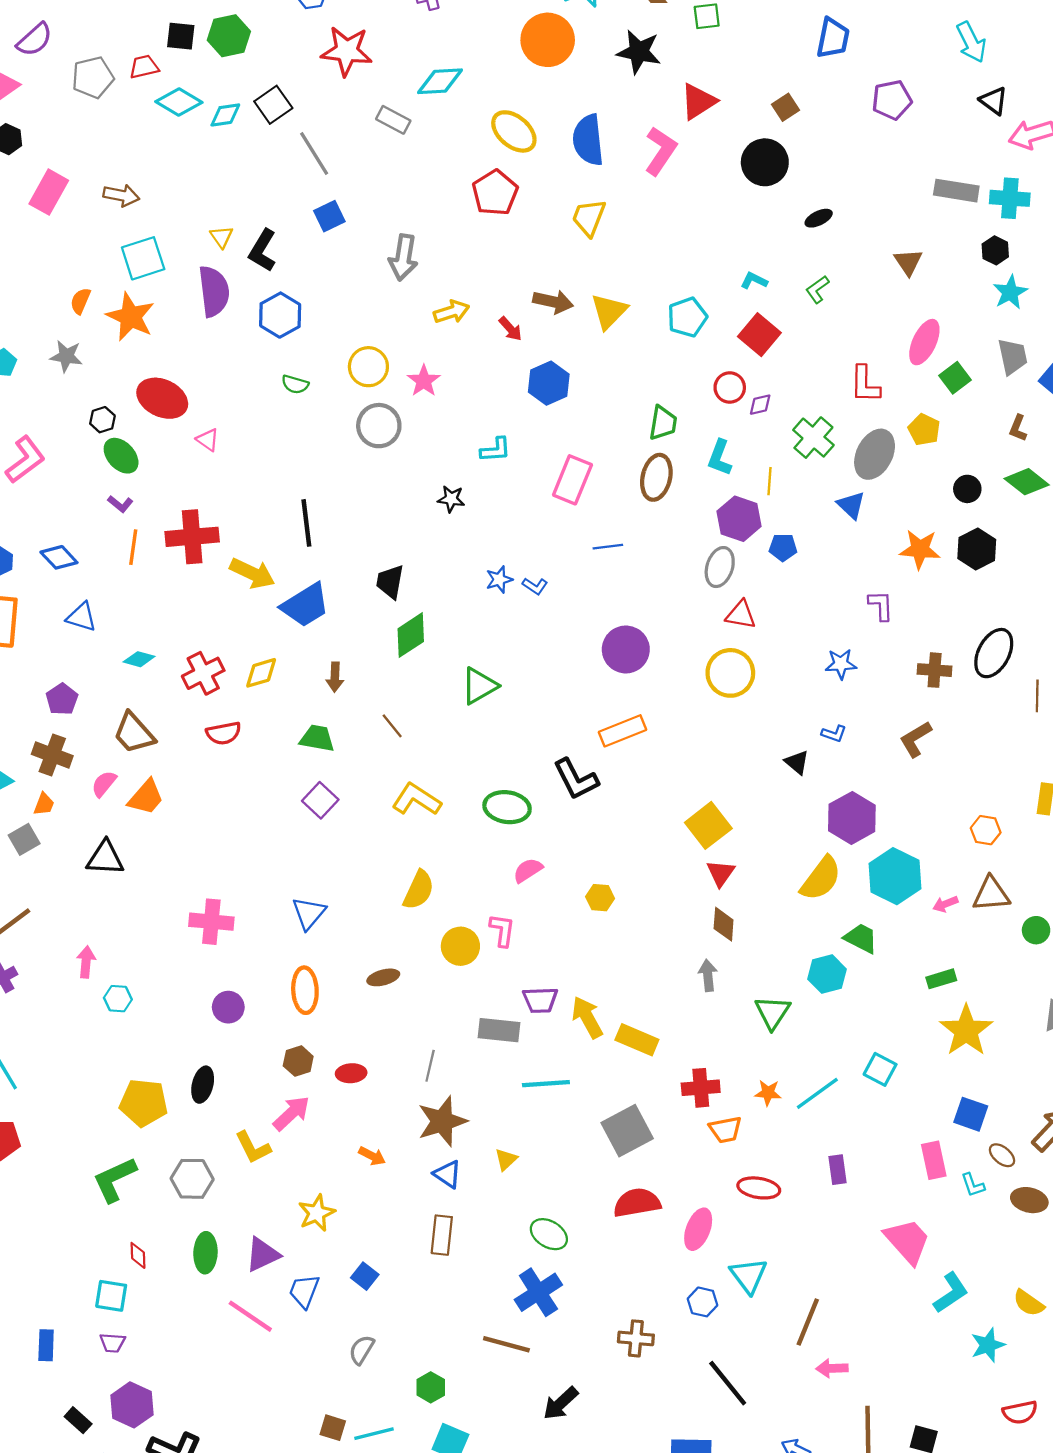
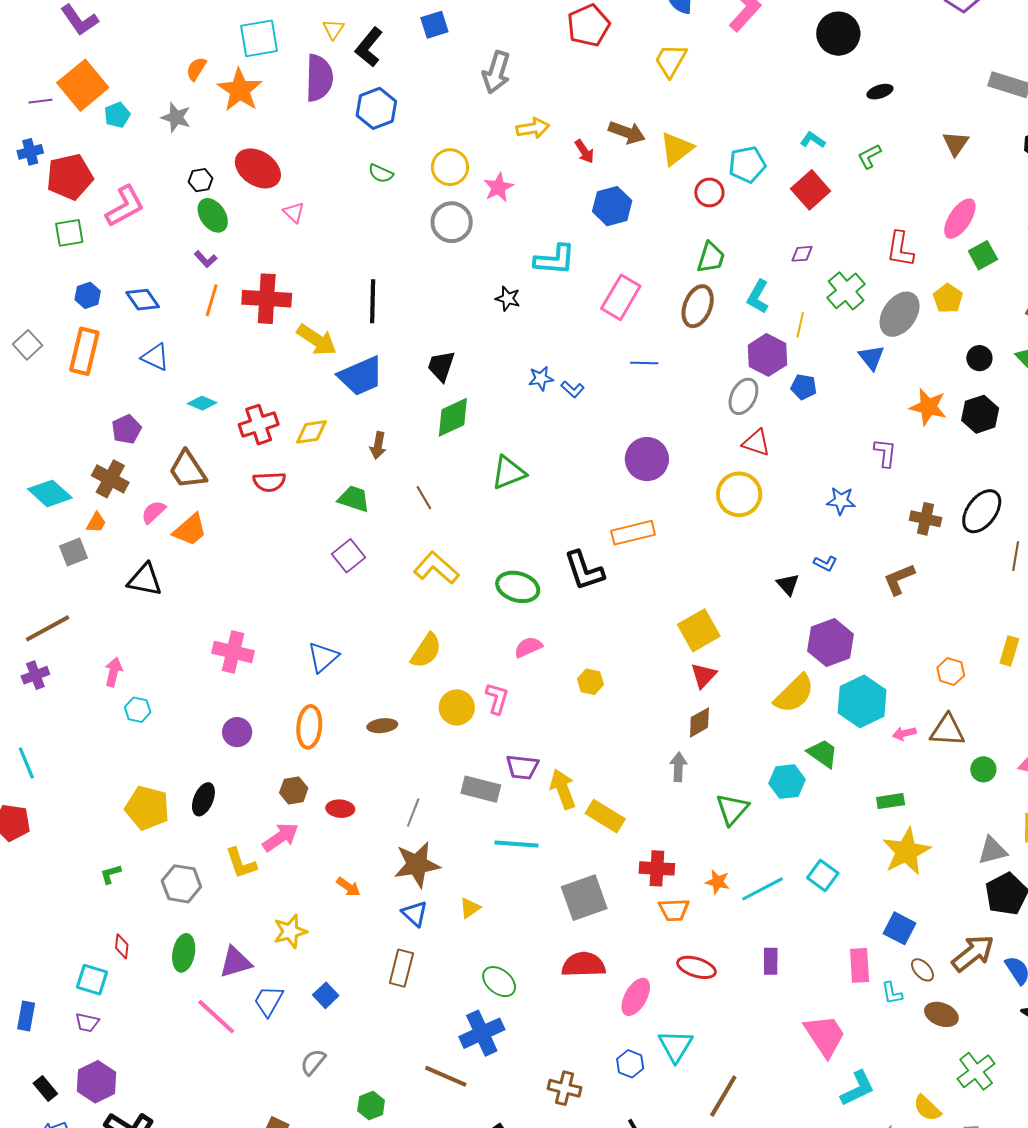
red circle: (730, 388) -> (709, 192), moved
cyan L-shape: (496, 450) -> (555, 260), size x1.4
brown diamond: (724, 924) -> (699, 722), turned 48
green L-shape: (115, 1179) -> (111, 874), size x0.5

